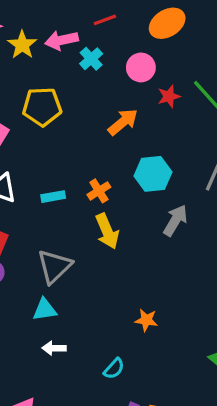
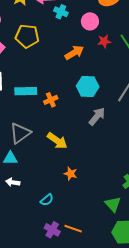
cyan cross: (91, 59) -> (61, 12), turned -32
orange cross: (99, 191) -> (51, 100), moved
cyan rectangle: (53, 197) -> (26, 91), size x1.5
yellow arrow: (107, 231) -> (57, 141), moved, turned -40

